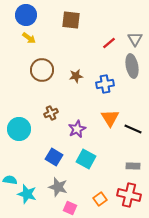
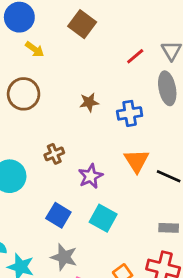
brown square: (71, 20) -> (82, 24), turned 30
yellow arrow: (29, 38) -> (35, 49), moved
brown circle: (42, 70) -> (24, 94), moved

